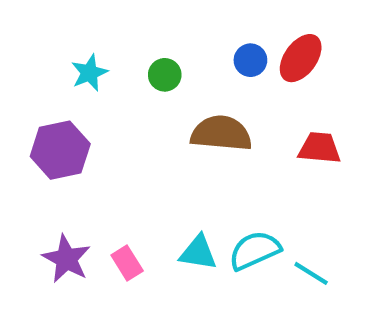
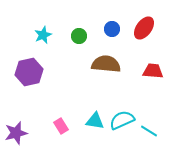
blue circle: (250, 60) -> (112, 29), moved
purple star: (66, 259) -> (16, 133), moved, turned 30

